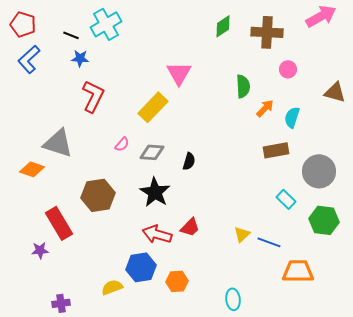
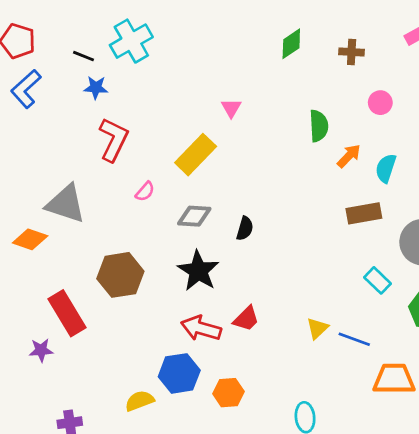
brown cross: (267, 32) -> (352, 52), size x0.6
pink triangle: (179, 73) -> (231, 108), size x0.6
pink semicircle: (122, 144) -> (145, 192), moved

